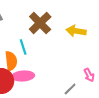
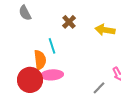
brown cross: (40, 23) -> (69, 22), size x0.6

